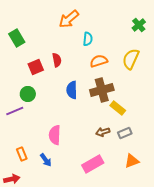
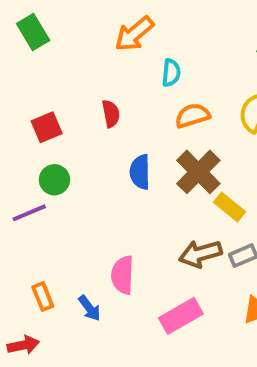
green rectangle: (17, 38) -> (33, 32), moved
red square: (36, 67) -> (47, 127), moved
brown cross: (102, 90) -> (198, 172), turned -30
brown arrow: (103, 132) -> (200, 254), size x1.5
pink semicircle: (55, 135) -> (123, 275), moved

